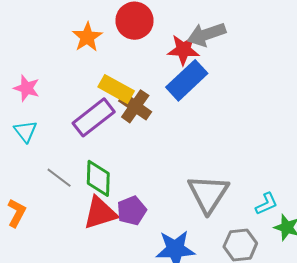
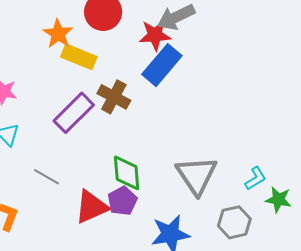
yellow rectangle: (116, 89) -> (79, 57), moved
green diamond: (98, 178) -> (127, 173), moved

